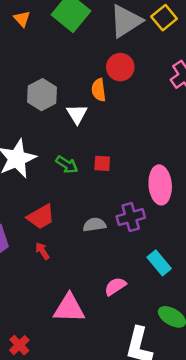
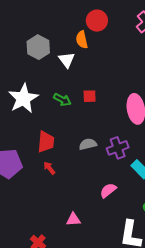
red trapezoid: (41, 217) -> (46, 142), turned -50
purple cross: (131, 217) -> (118, 148), moved
pink triangle: (69, 308) -> (73, 219), moved, size x0.6

